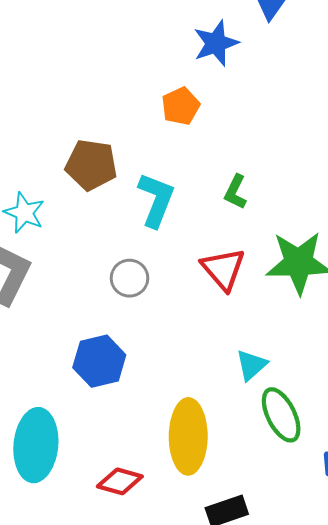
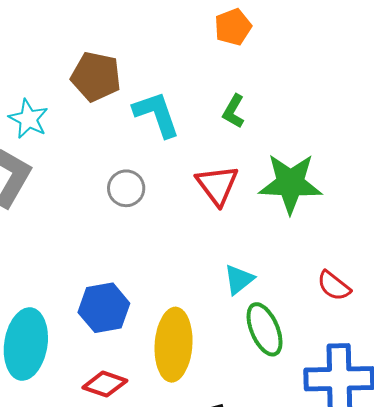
orange pentagon: (181, 106) -> (233, 27), moved
cyan L-shape: (156, 200) -> (157, 114), turned -44
blue hexagon: (99, 361) -> (104, 308), moved

